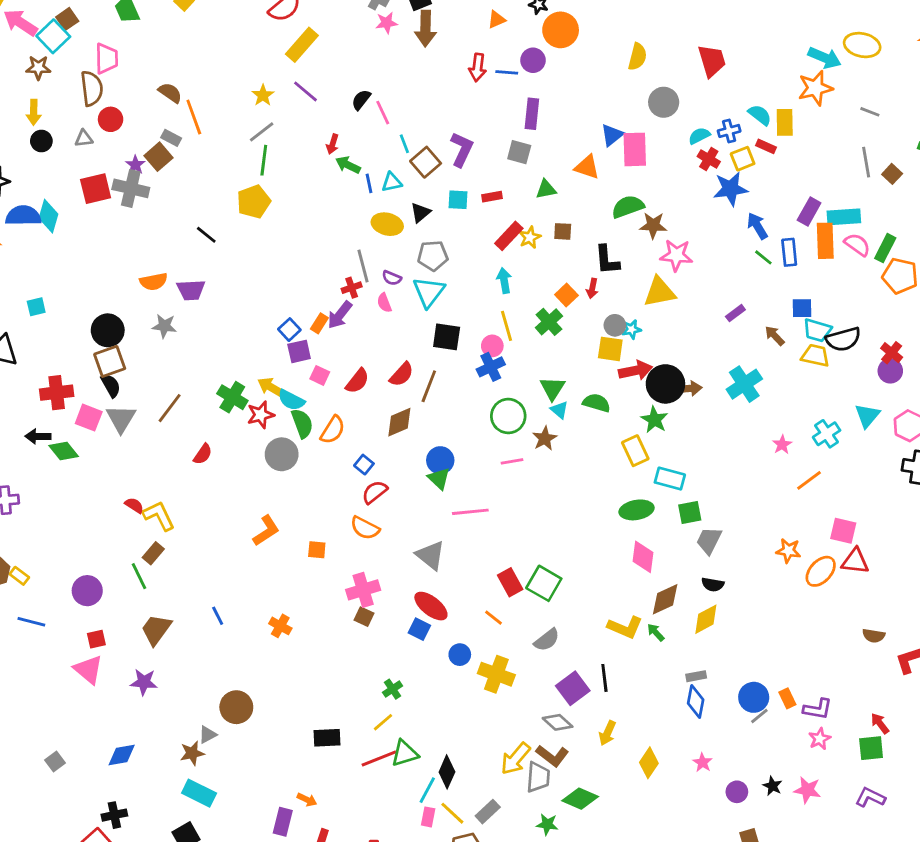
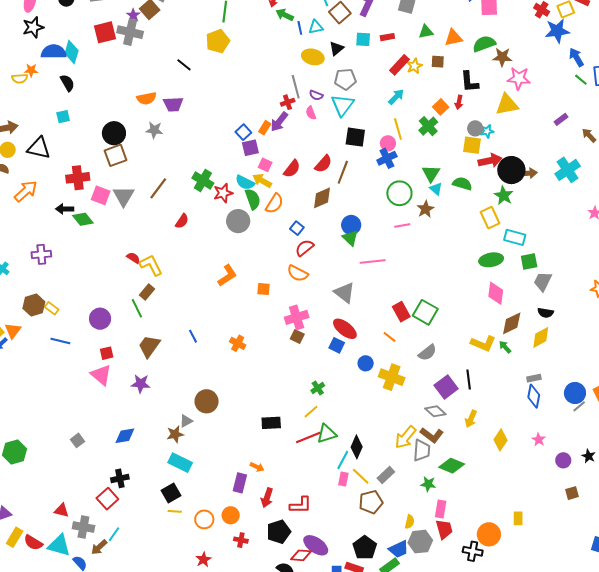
orange triangle: (587, 167) -> (453, 38), moved, turned -30
cyan arrow: (504, 281) -> (396, 97), turned 54
black semicircle: (111, 385) -> (67, 83), moved
yellow arrow: (271, 387) -> (262, 181), moved

